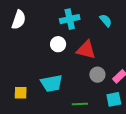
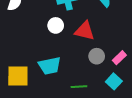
yellow square: (21, 93) -> (18, 76), size x1.6
cyan square: (114, 99) -> (114, 81), turned -35

